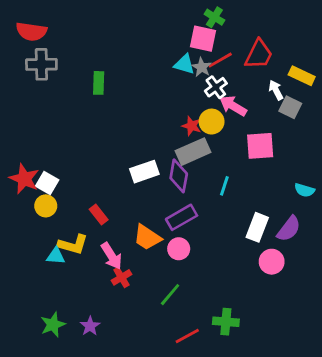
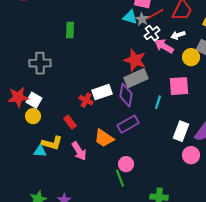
gray cross: (41, 64) -> (40, 63), moved
white arrow: (276, 90) -> (178, 35), moved, turned -80
yellow circle: (212, 122) -> (191, 57), moved
red star: (192, 126) -> (135, 60), size x1.6
pink square: (260, 146) -> (179, 86), moved
red star: (24, 179) -> (18, 97), turned -30
pink circle: (179, 249) -> (126, 164), moved
red cross: (121, 277) -> (86, 100), moved, turned -32
green line: (170, 295) -> (120, 178), turned -60

